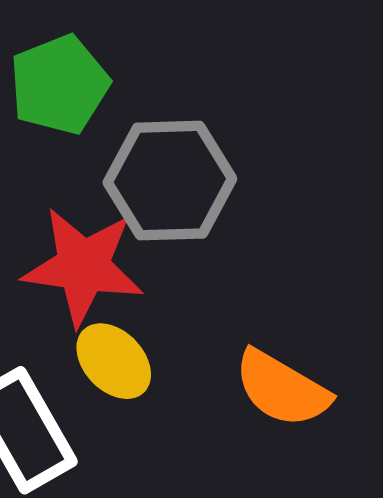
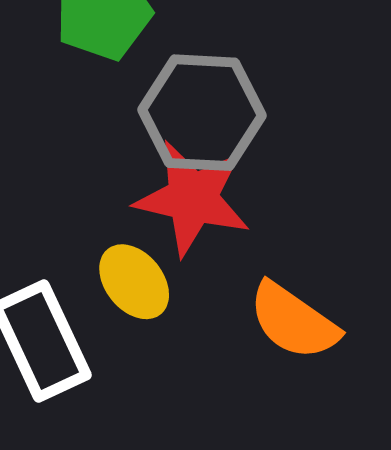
red star: (83, 266) -> (193, 198), moved

